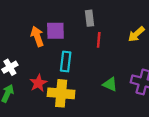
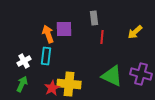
cyan rectangle: (66, 61) -> (46, 56), moved
red star: (38, 83) -> (52, 88), moved
green triangle: (110, 84) -> (112, 76), size x1.6

